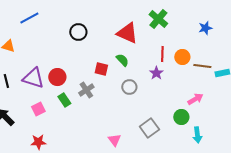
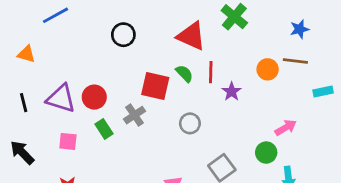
red line: (162, 54) -> (211, 72), moved
brown line: (202, 66) -> (295, 61), moved
red square: (101, 69) -> (155, 86), size x1.5
gray circle: (129, 87) -> (190, 123), moved
pink square: (38, 109) -> (68, 141), turned 32

